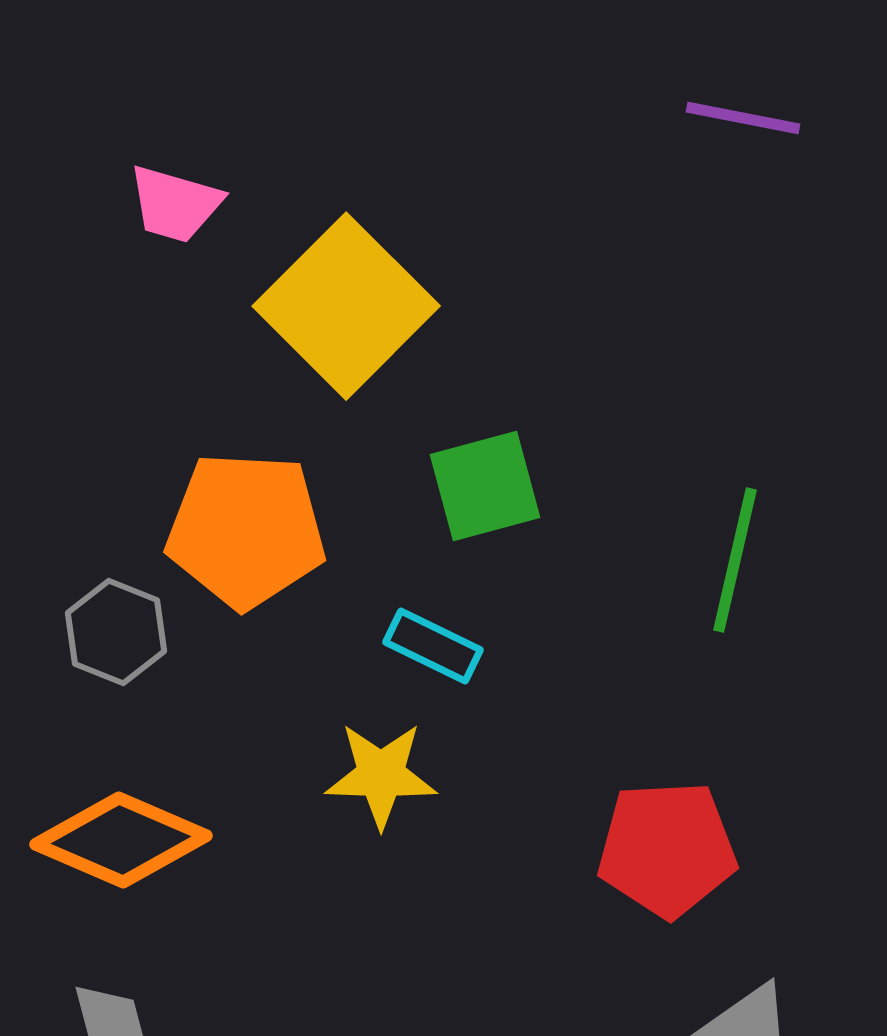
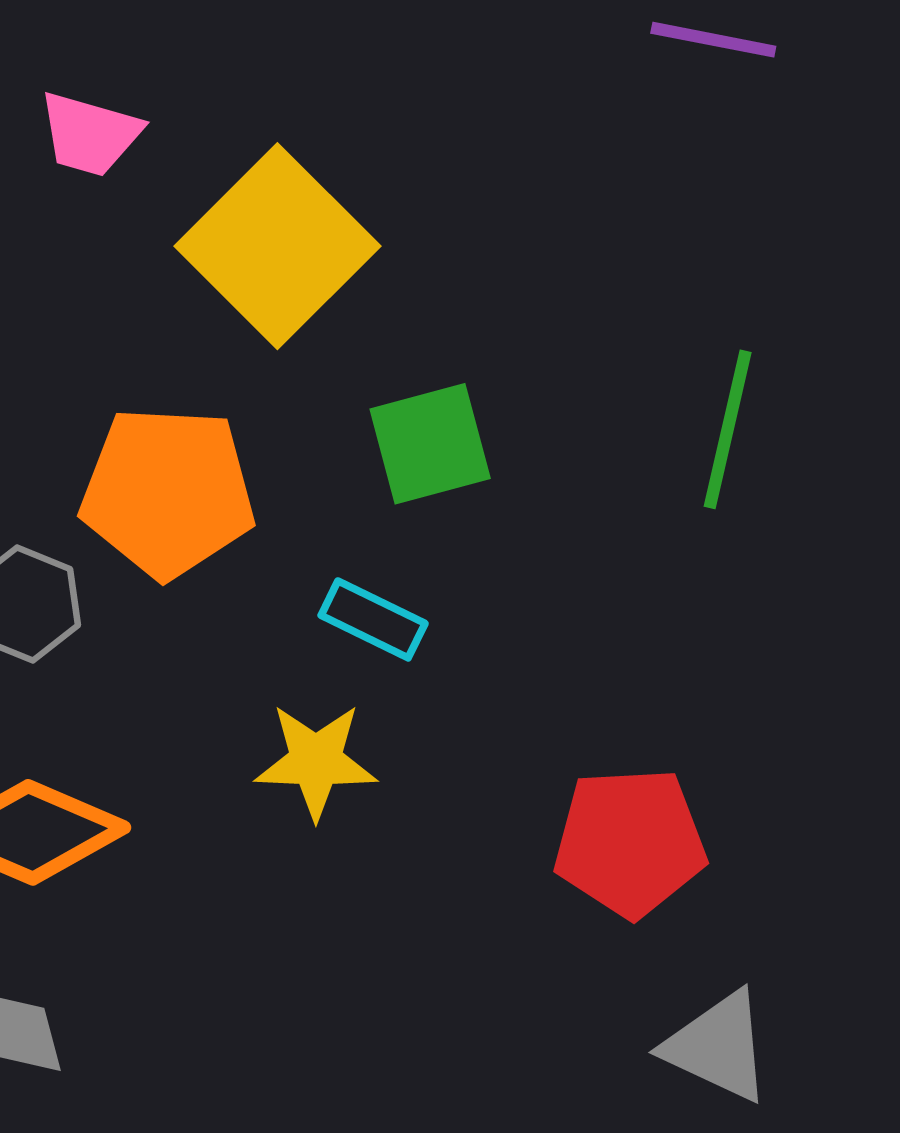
green line: (735, 560) -> (728, 429), moved

